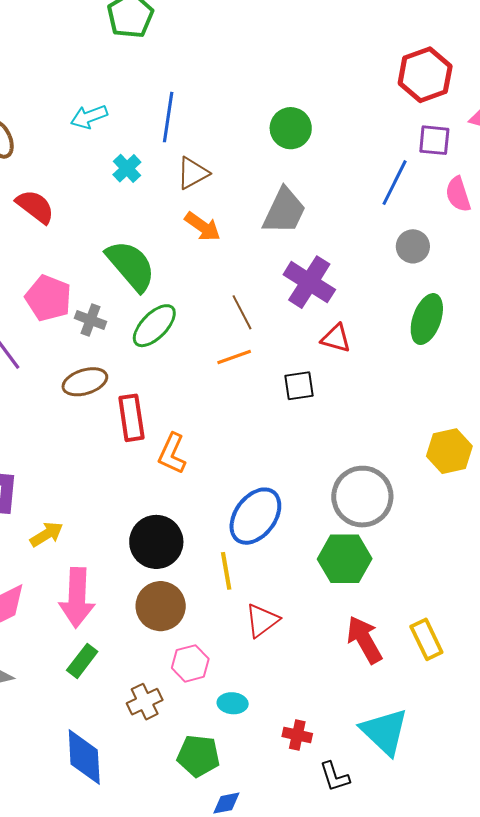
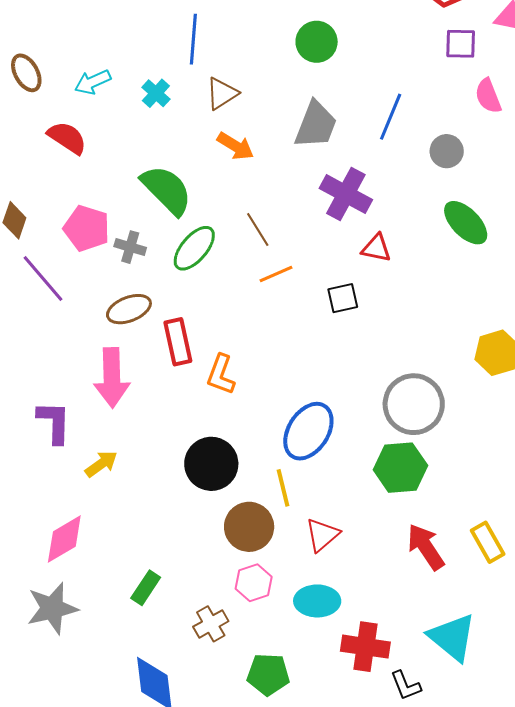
cyan arrow: (89, 117) -> (93, 82), moved
blue line: (395, 183) -> (391, 117), moved
brown line: (242, 312) -> (258, 229), moved
green ellipse: (427, 319) -> (466, 223), turned -60
pink arrow: (77, 598) -> (112, 378), moved
brown circle: (161, 606) -> (249, 527), moved
cyan ellipse: (233, 703) -> (317, 601), moved, size x1.5
red cross: (297, 735) -> (365, 647), size x1.6

